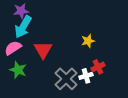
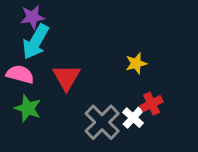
pink semicircle: (13, 48) -> (20, 74), turned 48
white cross: (86, 76) -> (133, 118), turned -32

